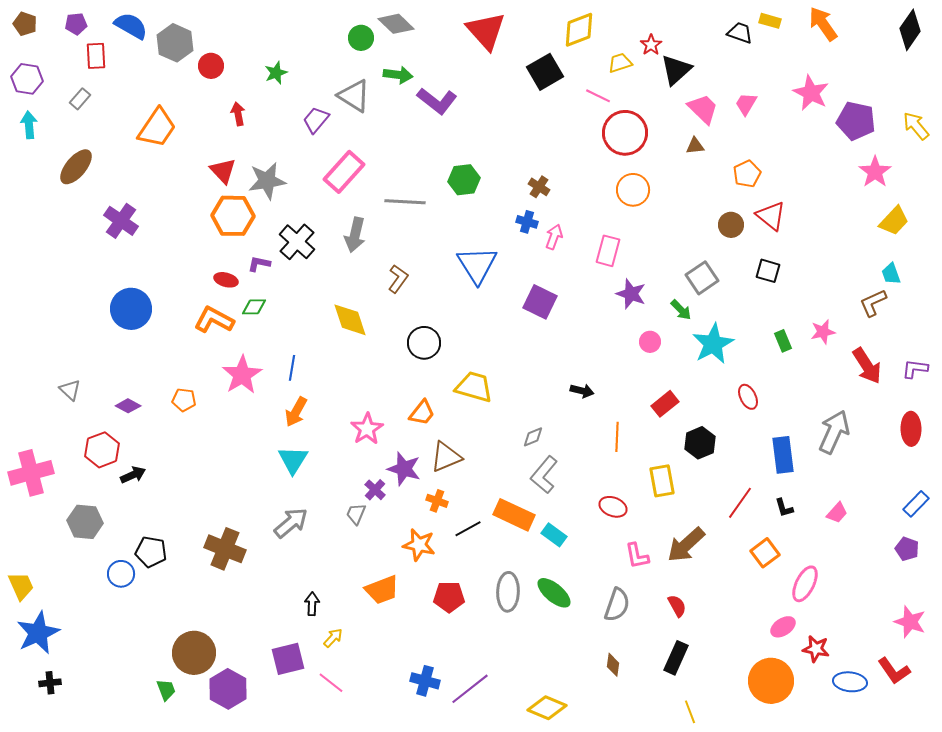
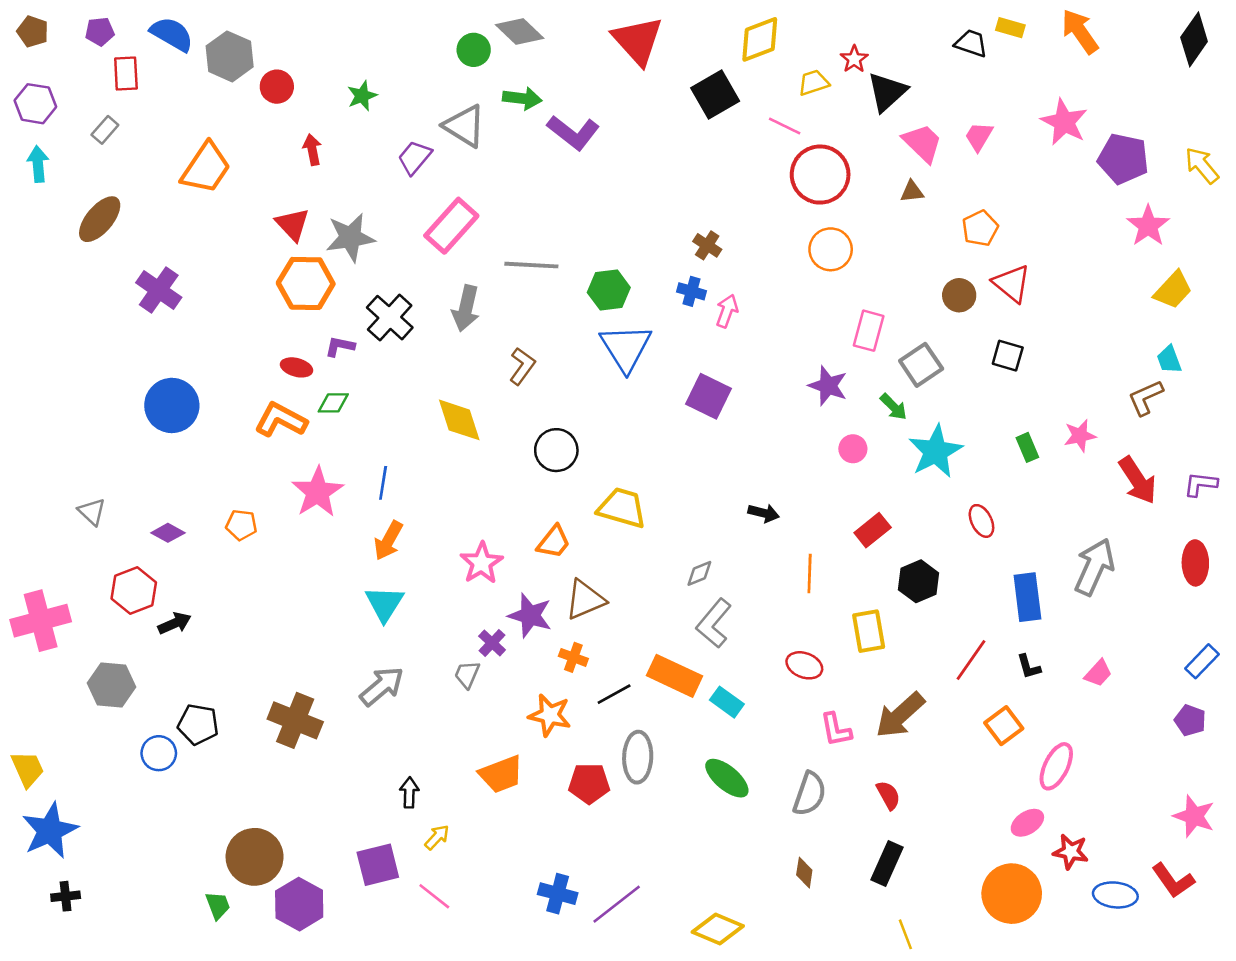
green hexagon: (464, 180) -> (609, 290), moved
pink rectangle: (608, 251) -> (869, 331), moved
gray ellipse: (508, 592) -> (638, 757), moved

